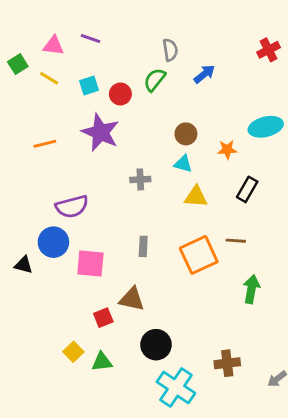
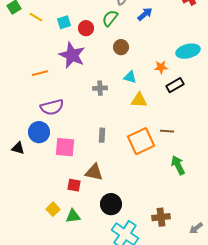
brown circle: (186, 134) -> (121, 47), moved
orange line: (45, 144) -> (40, 73), moved
black rectangle: (247, 189) -> (175, 85), moved, turned 30
green arrow: (251, 289) -> (178, 165), turned -36
red square: (103, 318) -> (74, 185), turned 32

